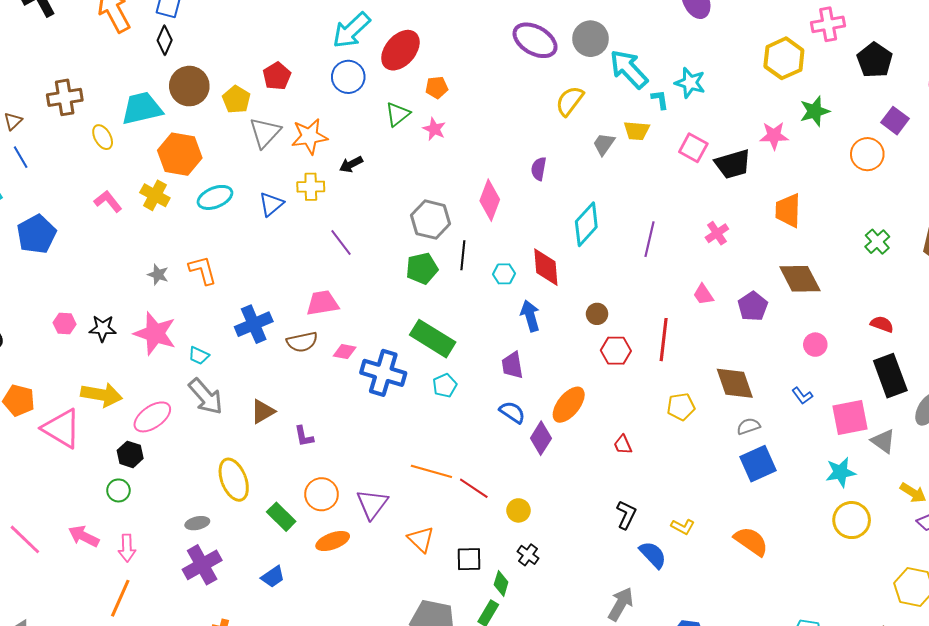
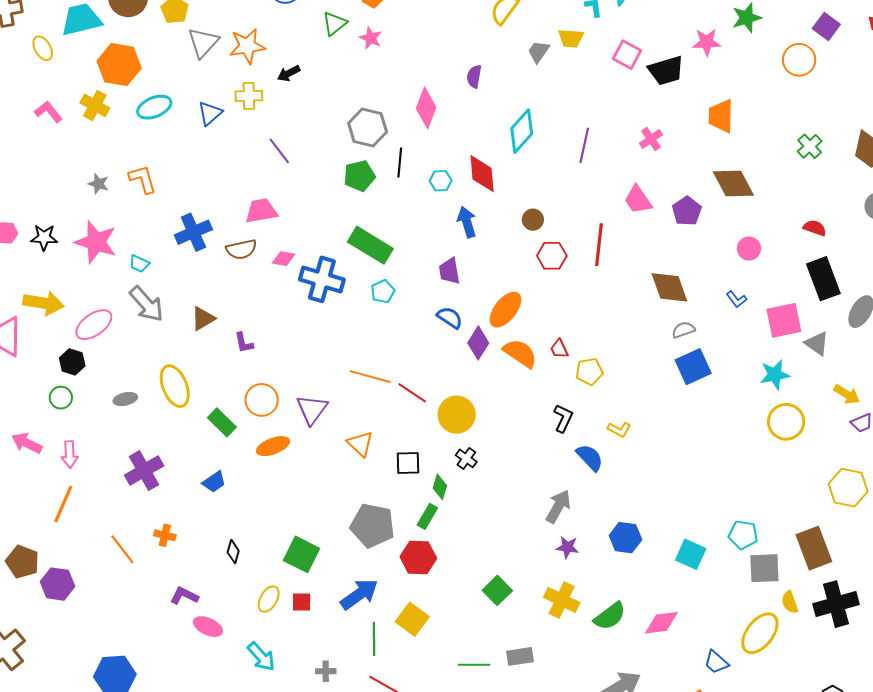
pink trapezoid: (703, 295) -> (638, 200), size x1.4
yellow pentagon: (681, 407) -> (589, 372), moved
yellow circle: (518, 510) -> (457, 415), size x1.6
gray ellipse: (197, 523) -> (125, 399), moved
orange semicircle: (751, 541) -> (520, 353), moved

